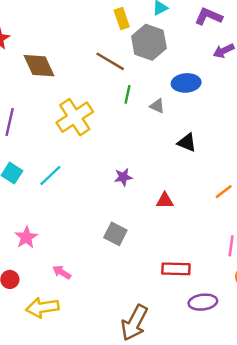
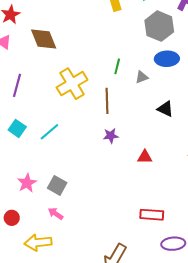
gray hexagon: (149, 42) -> (159, 26), moved
brown line: (110, 61) -> (107, 101), moved, turned 55
gray triangle: (157, 106) -> (142, 77), turned -48
gray square: (115, 234) -> (57, 185), moved

